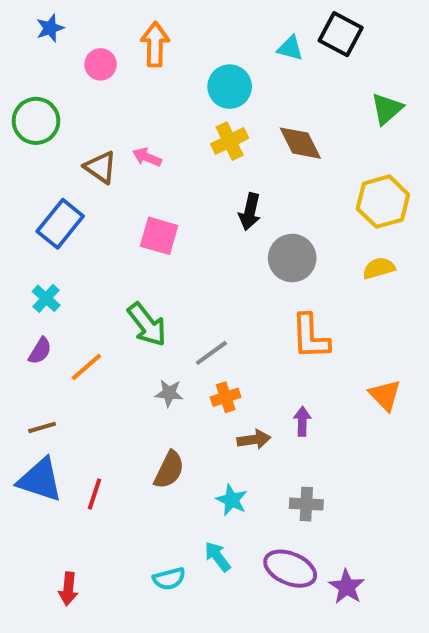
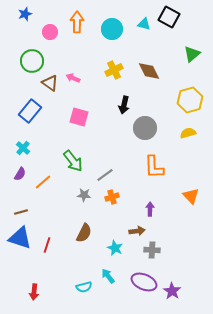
cyan circle: (230, 87) -> (112, 29), moved
green circle: (36, 121) -> (32, 61), moved
brown arrow: (254, 440) -> (137, 231), moved

